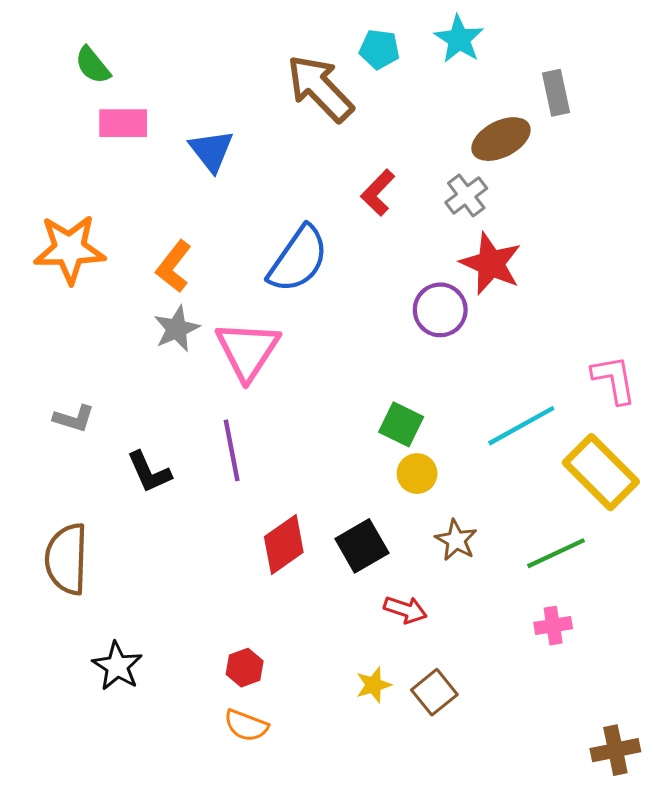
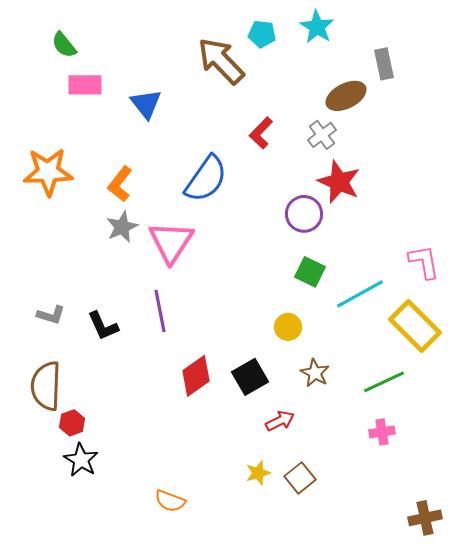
gray L-shape: (74, 419) -> (51, 315), moved
green square: (401, 424) -> (310, 272), moved
red arrow: (405, 610) -> (280, 421), turned -44
red hexagon: (245, 668) -> (72, 423), moved

